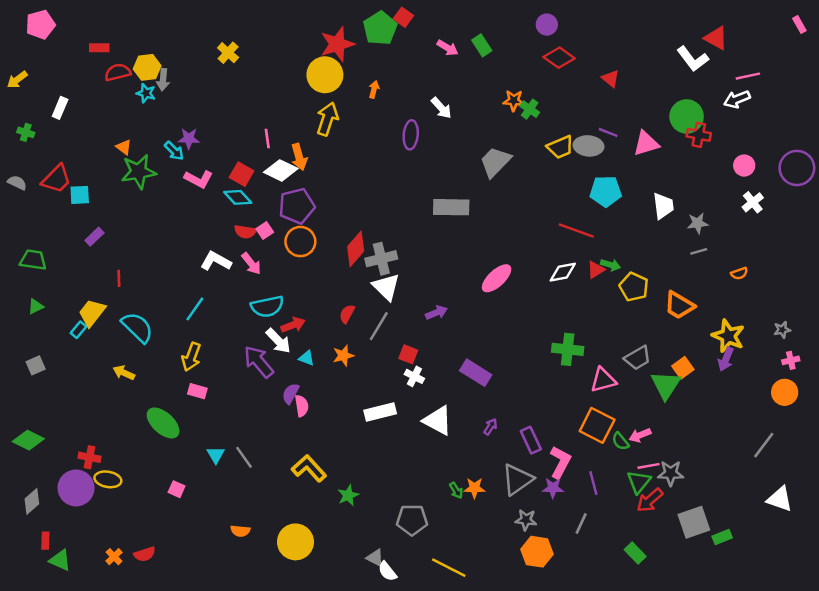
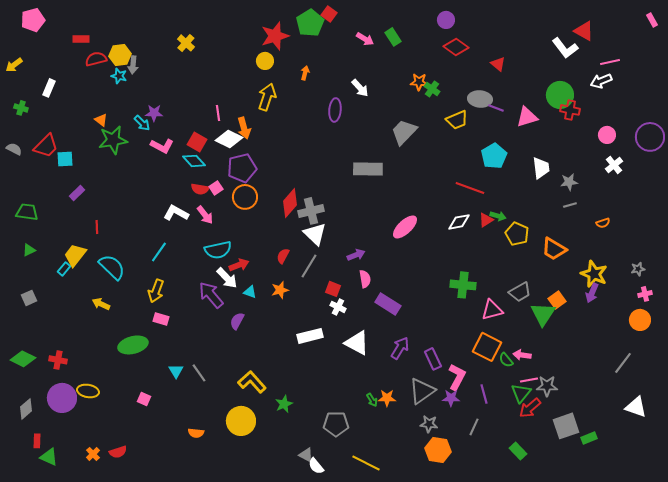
yellow circle: (325, 75) -> (265, 61), size x0.6
gray ellipse: (588, 146) -> (480, 99), moved
cyan pentagon: (606, 191) -> (494, 156), turned -30
pink semicircle: (302, 406) -> (365, 279), moved
green ellipse: (163, 423) -> (133, 345), turned -56
purple arrow: (490, 427) -> (400, 348), size x1.6
pink arrow: (640, 435) -> (522, 355), turned 30
red cross: (90, 457) -> (58, 360), moved
yellow circle: (295, 542) -> (241, 421), moved

